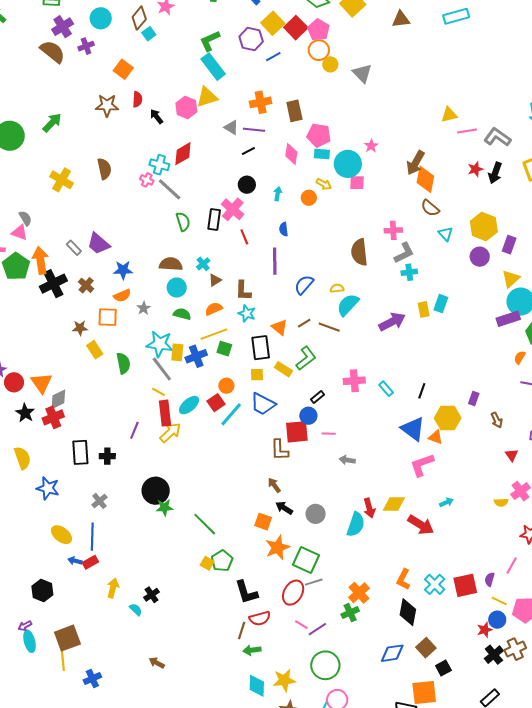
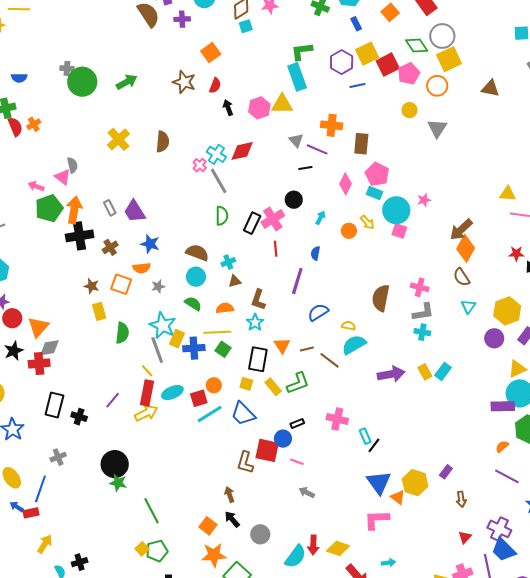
orange circle: (319, 50) -> (437, 86), moved
yellow rectangle: (424, 309) -> (425, 372), turned -35
black line: (422, 391) -> (374, 445), moved

